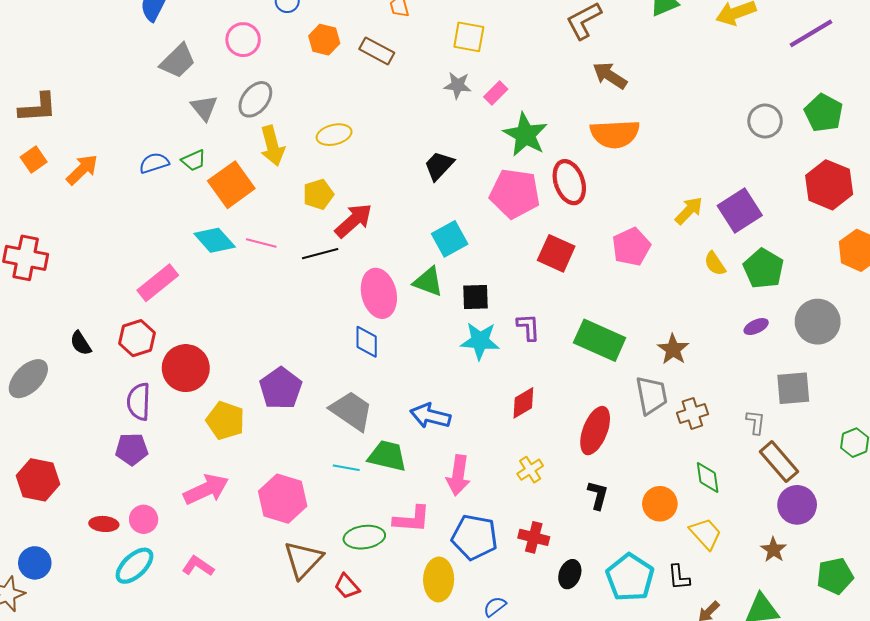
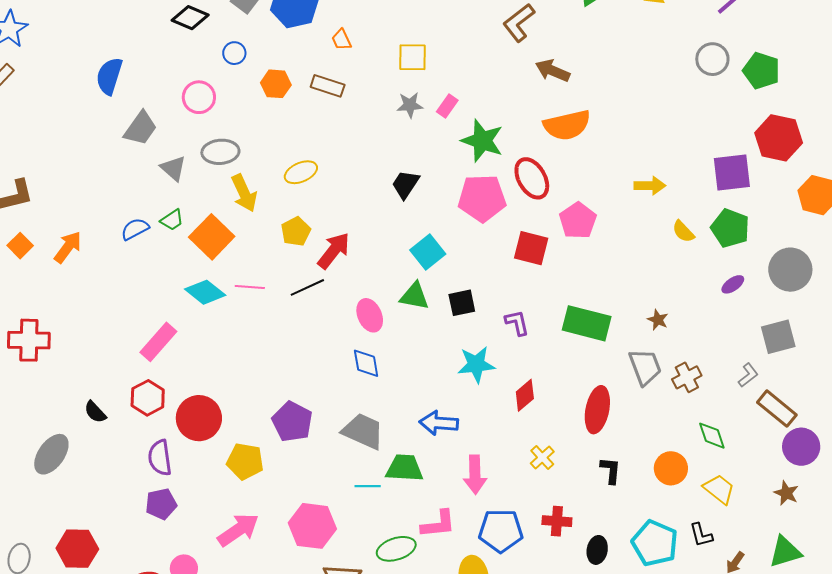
gray ellipse: (255, 99) -> (220, 152), turned 57
gray circle: (765, 121) -> (712, 59), moved
purple square: (740, 210) -> (732, 173), moved, turned 36
yellow arrow: (689, 211) -> (650, 186), turned 56
pink pentagon: (631, 247) -> (578, 221), moved
pink ellipse: (379, 293) -> (370, 315), size x0.7
cyan star: (480, 341) -> (476, 364), moved
brown star: (673, 349) -> (658, 320), size x0.7
gray L-shape: (756, 422) -> (748, 375), turned 55

